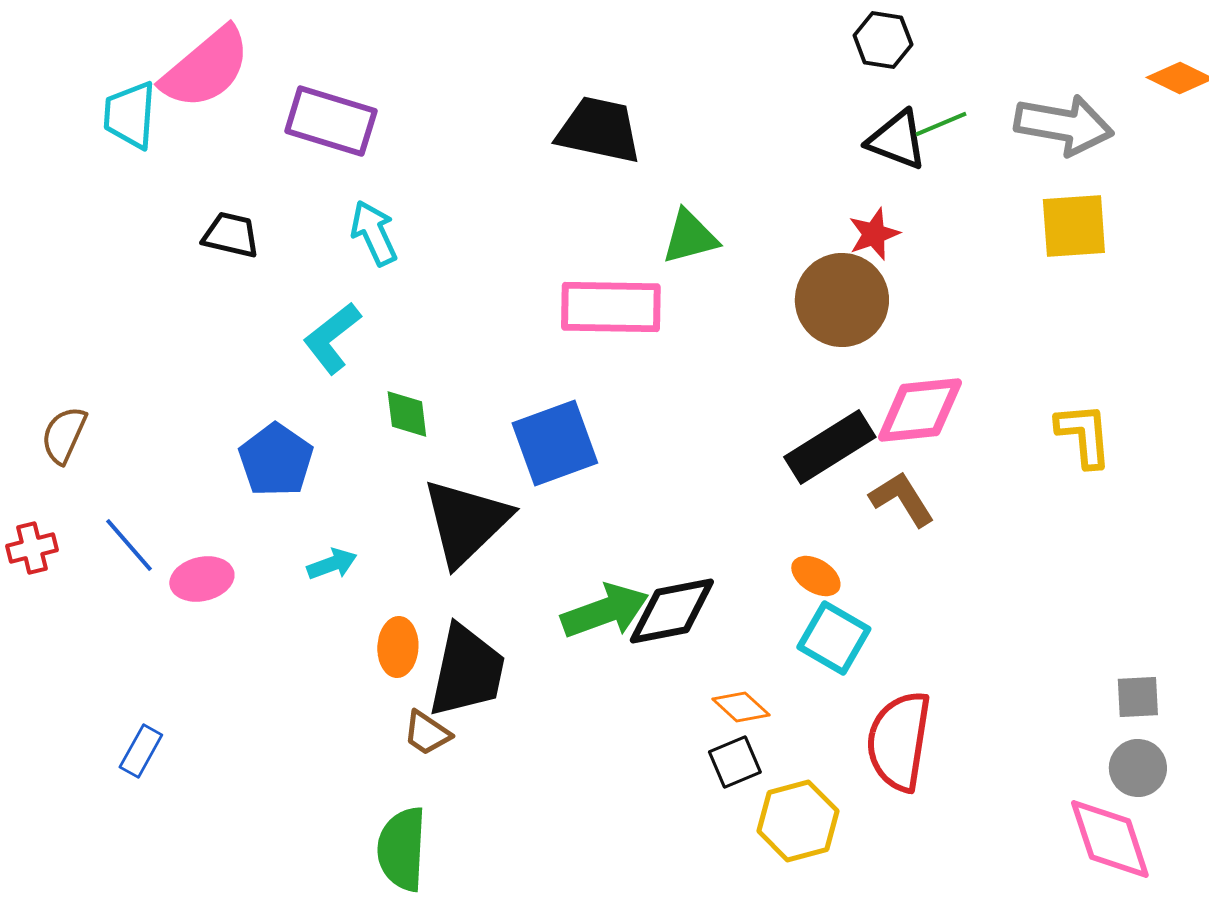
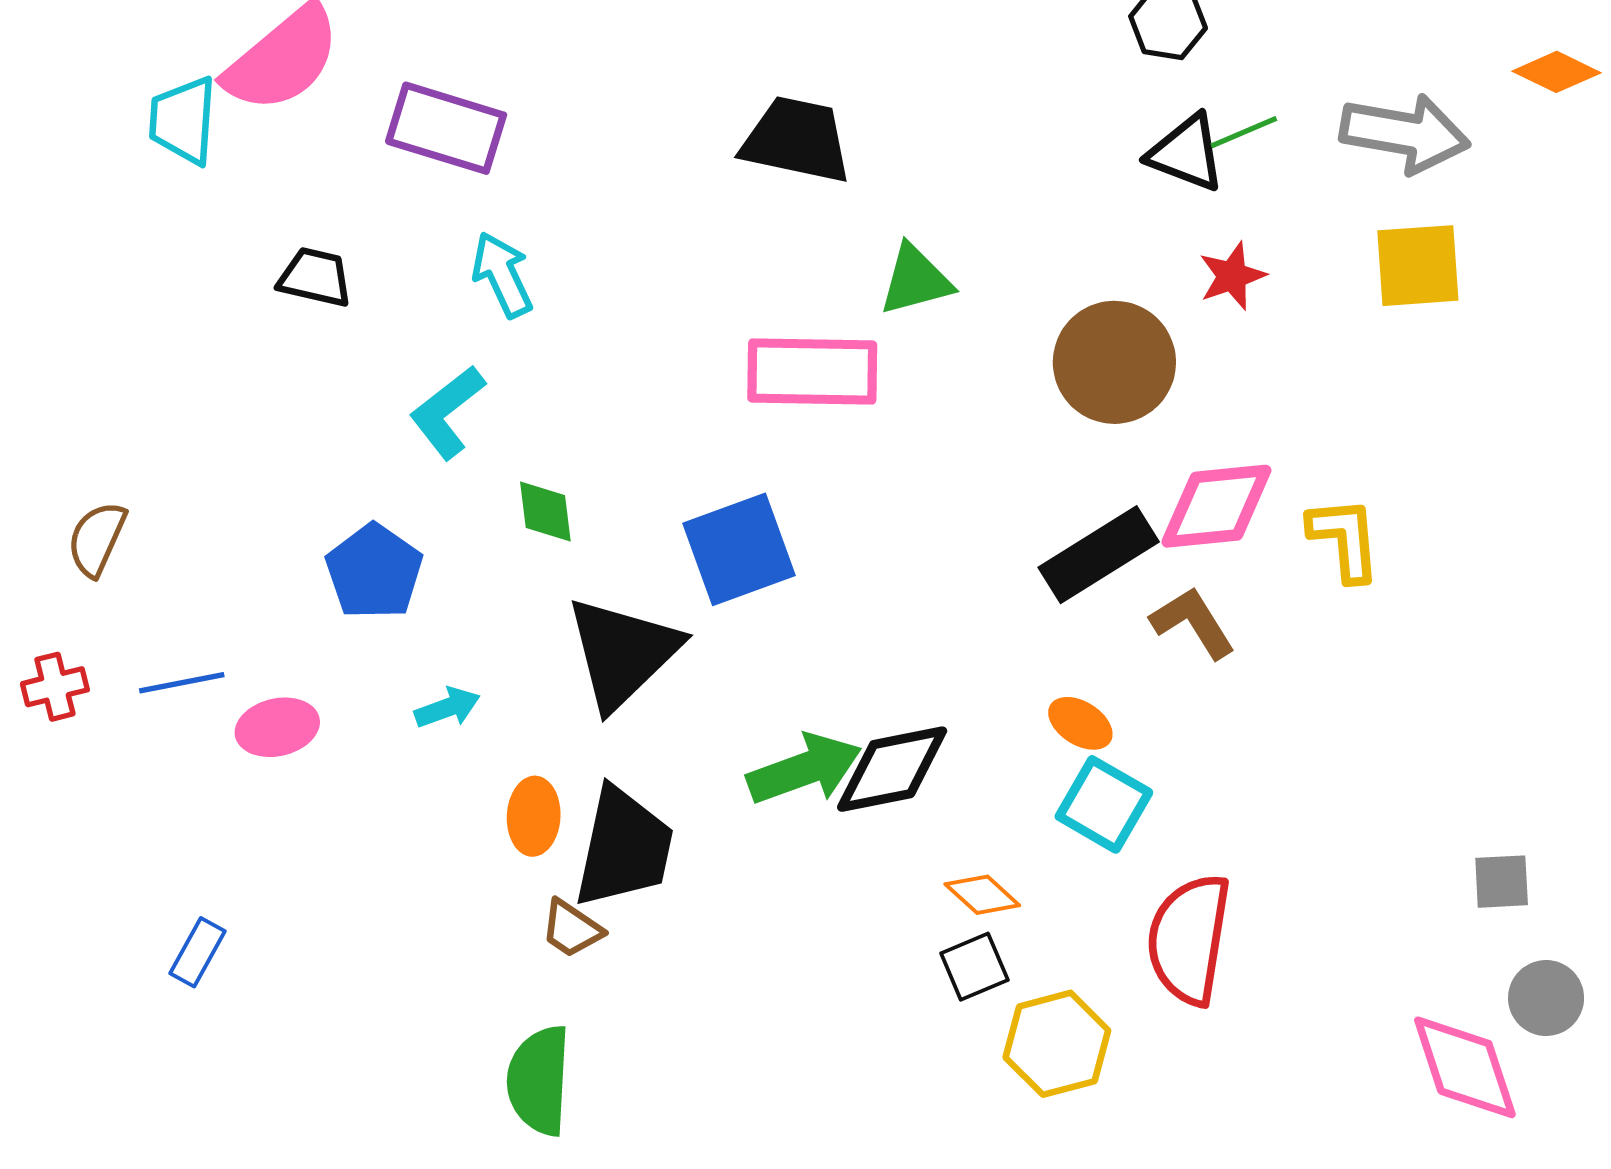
red star: (874, 234) -> (1232, 276), moved
yellow L-shape: (1084, 435) -> (1345, 539), moved
blue line: (129, 545) -> (182, 683), turned -60
gray circle: (1138, 768) -> (1546, 998), moved

